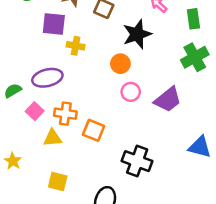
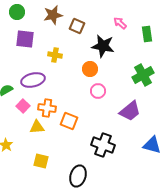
purple square: (54, 24) -> (25, 39), moved
black star: (137, 34) -> (103, 46), turned 30
green cross: (195, 57) -> (143, 75), moved
purple trapezoid: (168, 100) -> (130, 111), moved
blue triangle: (200, 147) -> (152, 145), moved

